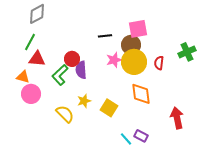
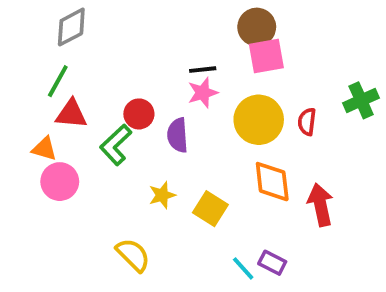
brown circle: (131, 45) -> (257, 27), moved
pink star: (114, 60) -> (203, 93), moved
purple semicircle: (81, 70) -> (178, 135), moved
yellow semicircle: (65, 114) -> (133, 255), moved
red arrow: (177, 118) -> (320, 205), moved

